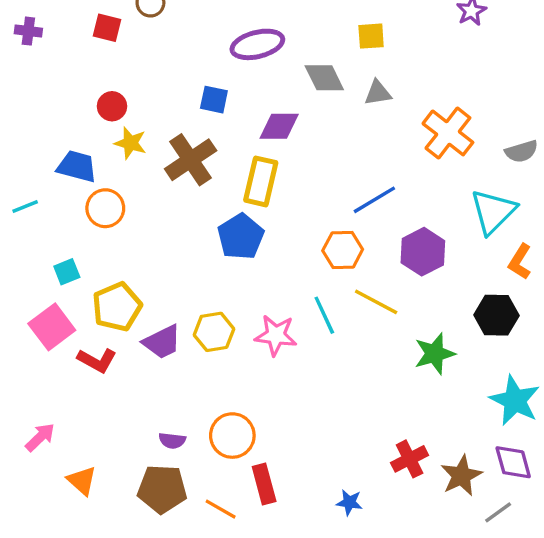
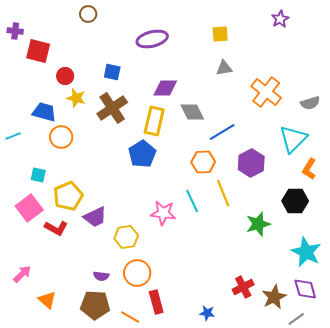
red square: (107, 28) -> (38, 51), moved, size x1.4
gray diamond: (324, 78) -> (192, 112), moved
blue square: (214, 100) -> (112, 72), moved
cyan square: (67, 272) -> (38, 175), turned 35
yellow line: (376, 302) -> (223, 193), turned 40
yellow hexagon: (214, 332) -> (126, 237), moved

